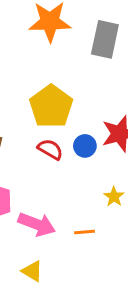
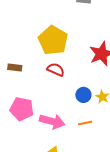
blue circle: (85, 146) -> (83, 95), moved

